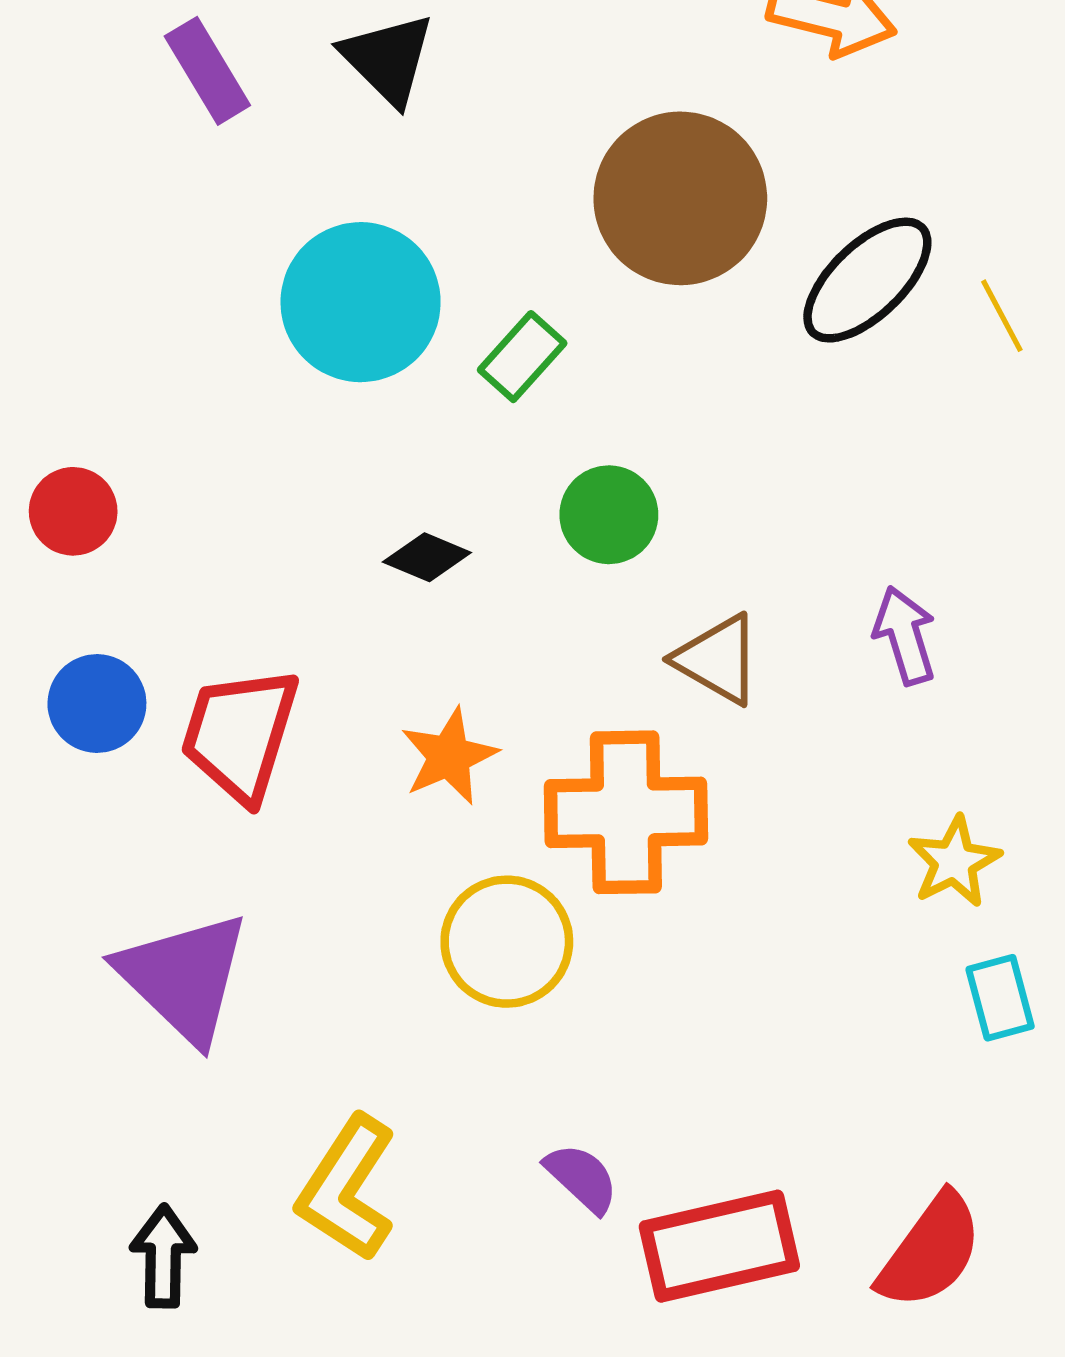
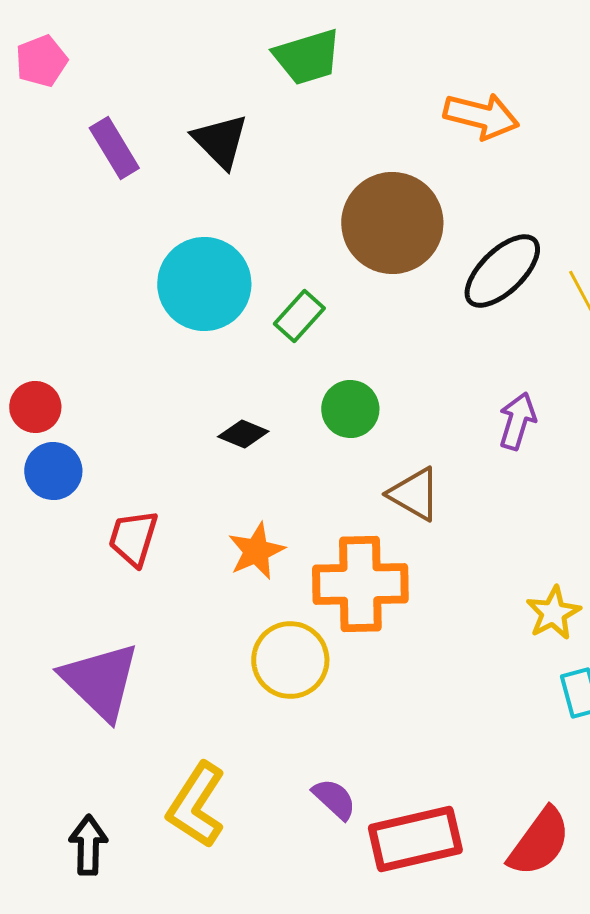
purple arrow: (905, 635) -> (517, 421), moved, turned 34
blue circle: (97, 704) -> (53, 471), moved
red trapezoid: (240, 734) -> (133, 538), size x0.7

